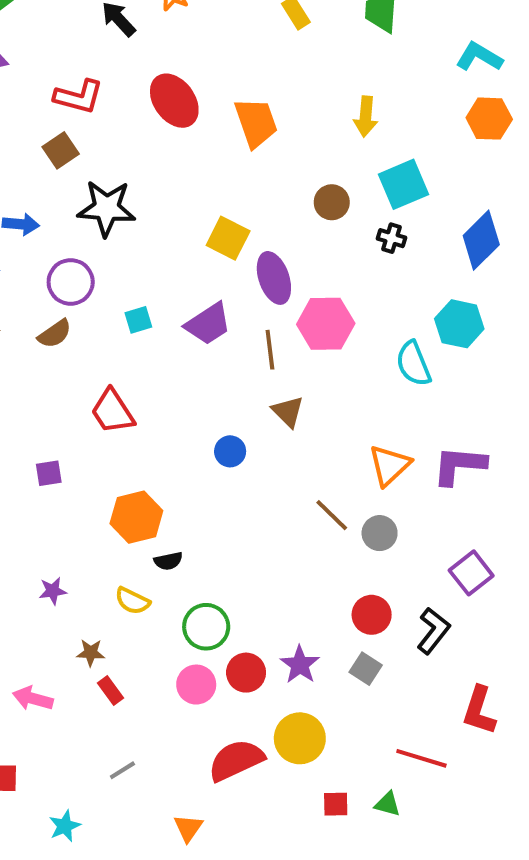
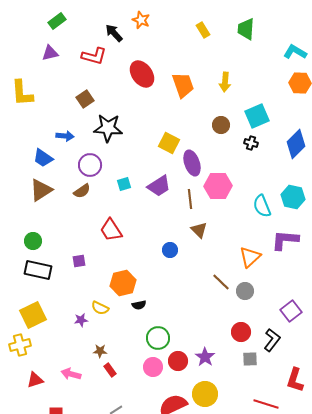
red L-shape: (79, 97) -> (94, 56), moved
yellow arrow: (366, 117) -> (225, 82), moved
cyan hexagon: (459, 324) -> (293, 197), moved
purple L-shape: (459, 465) -> (285, 240), moved
yellow semicircle: (132, 601) -> (100, 308), moved
gray square: (366, 669) -> (250, 359), moved, turned -35

